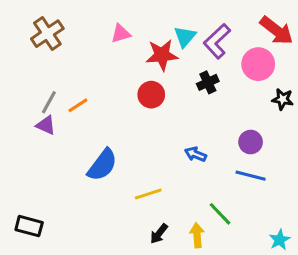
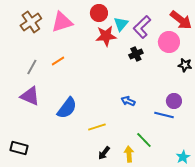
pink triangle: (121, 34) -> (62, 22), moved, size x1.6
red circle: (151, 95) -> (99, 13), moved
orange line: (78, 105) -> (58, 61), moved
purple triangle: (46, 125) -> (30, 96), moved, size x1.5
purple circle: (251, 142) -> (174, 101), moved

